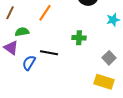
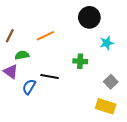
orange line: (45, 13) -> (45, 36), turned 30
cyan star: (113, 20) -> (107, 43), moved

